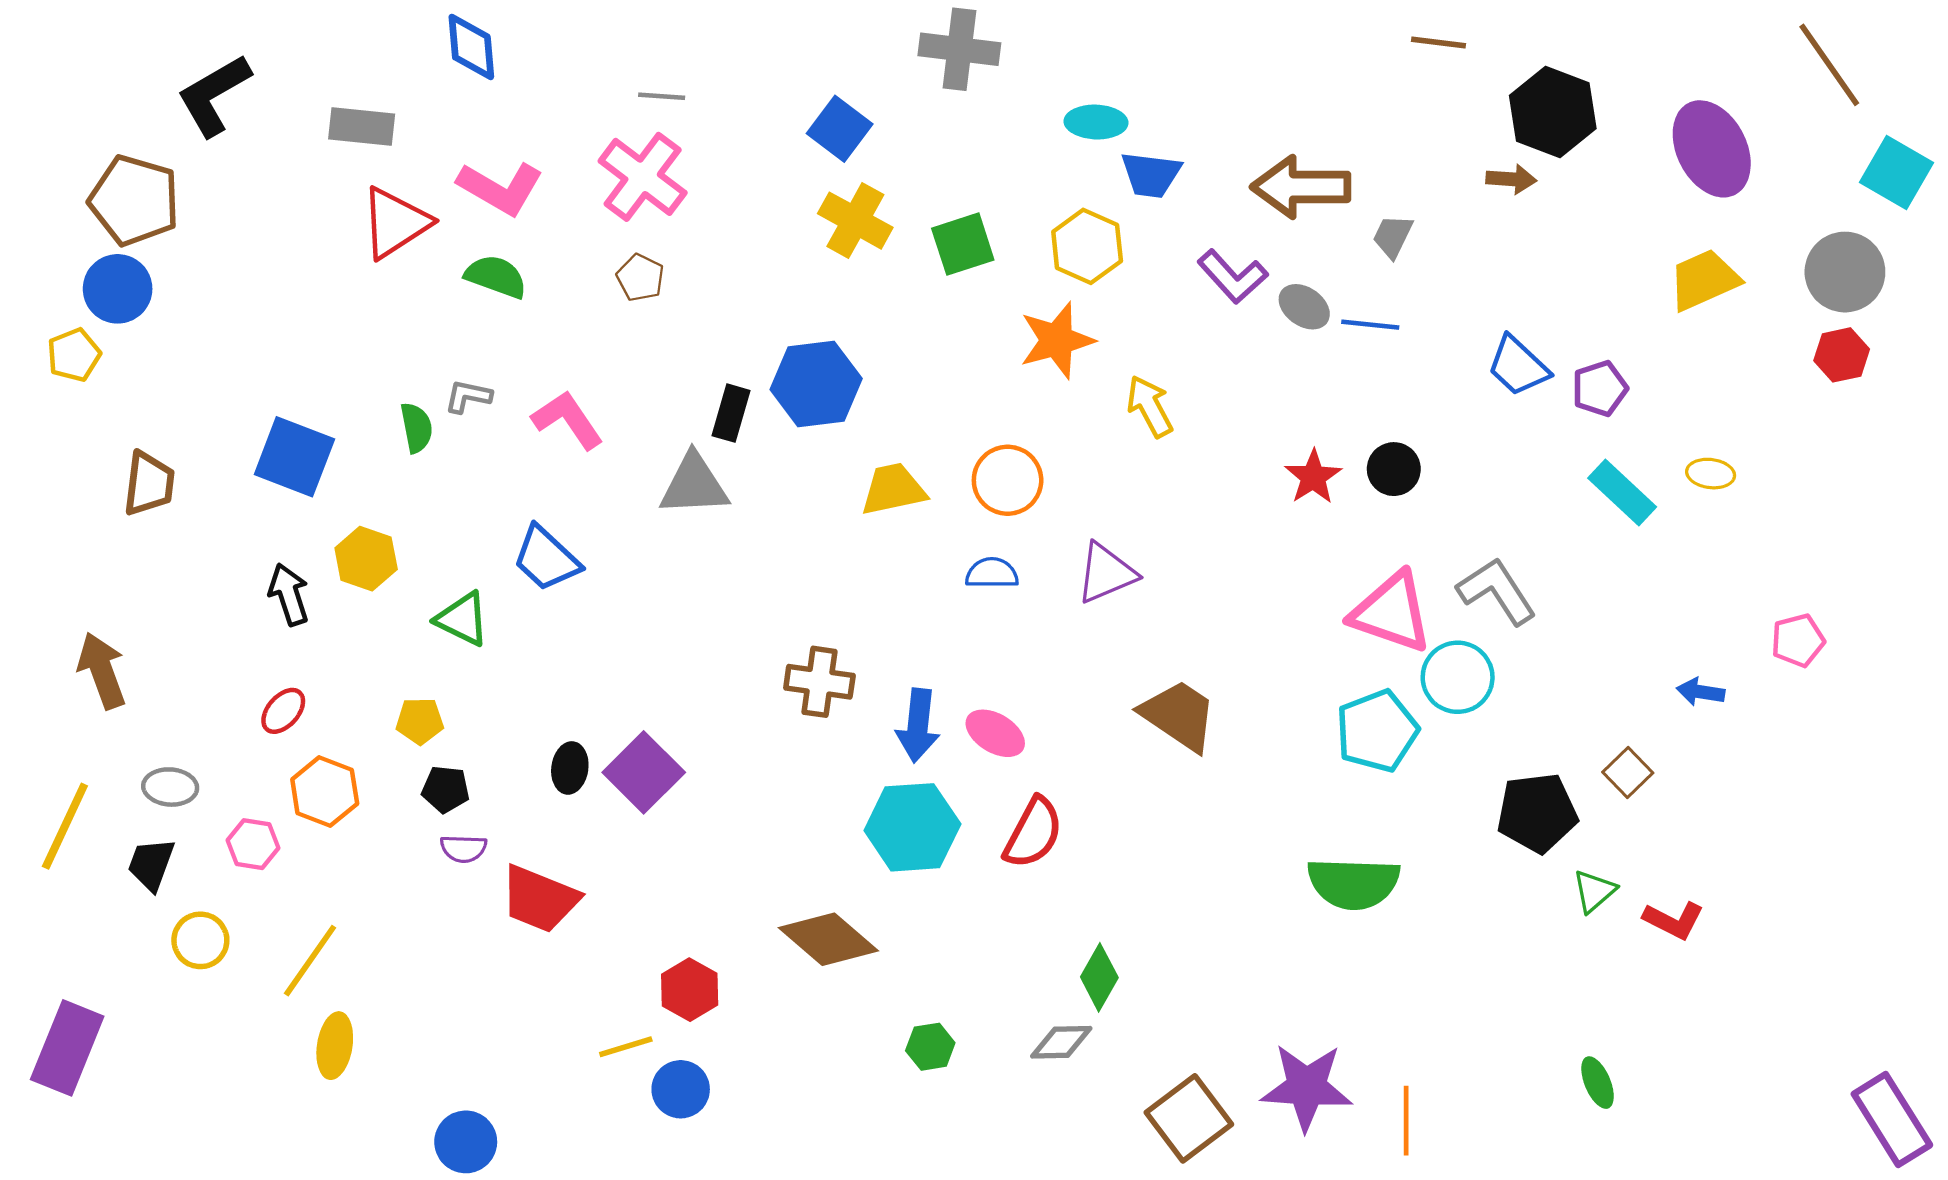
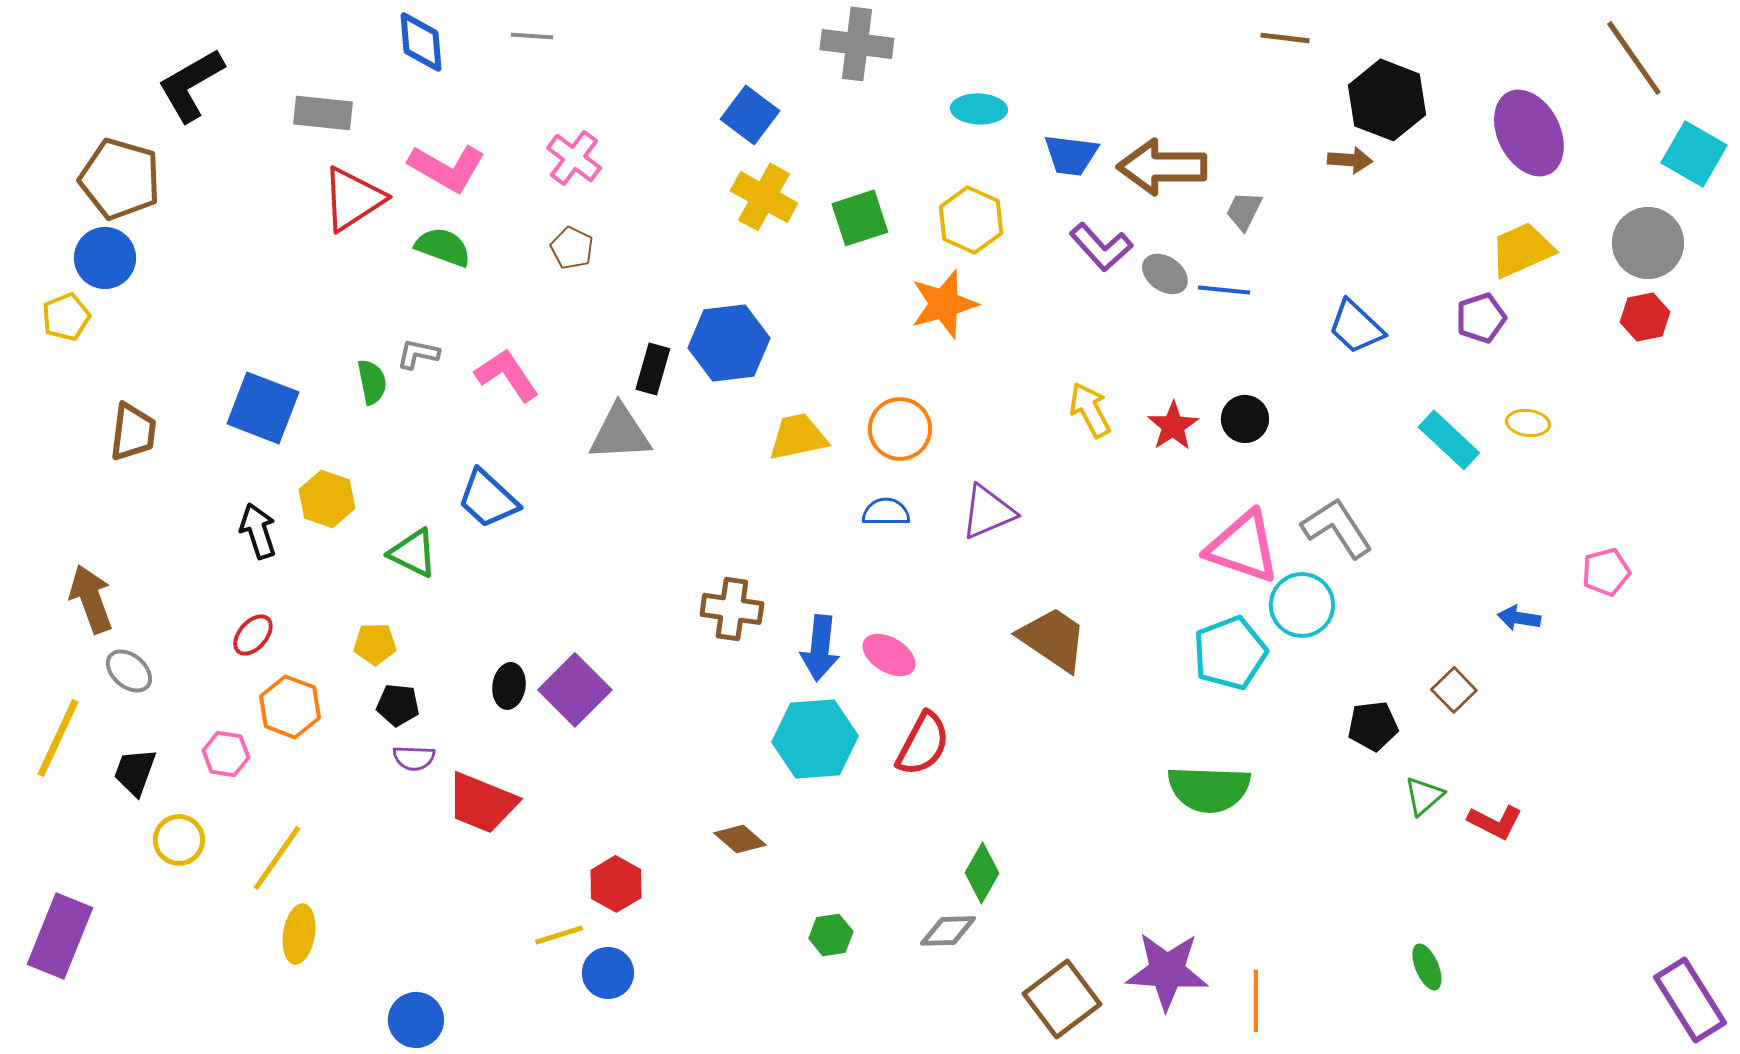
gray line: (662, 96) -> (532, 36), moved
blue trapezoid: (1151, 175) -> (1071, 155), moved
pink cross: (643, 177) -> (574, 158), size x0.7
purple pentagon: (1600, 388) -> (1481, 318), moved
yellow arrow: (1150, 406) -> (1090, 410), moved
gray ellipse: (170, 787) -> (129, 671), moved, turned 36
black pentagon: (1537, 813) -> (1373, 726), size x0.7
brown diamond: (828, 939) -> (740, 839), size x0.6

